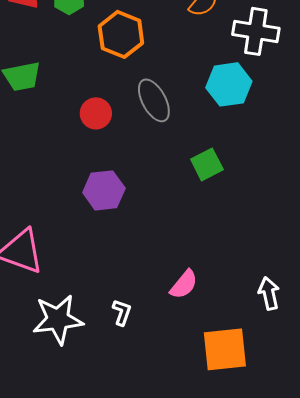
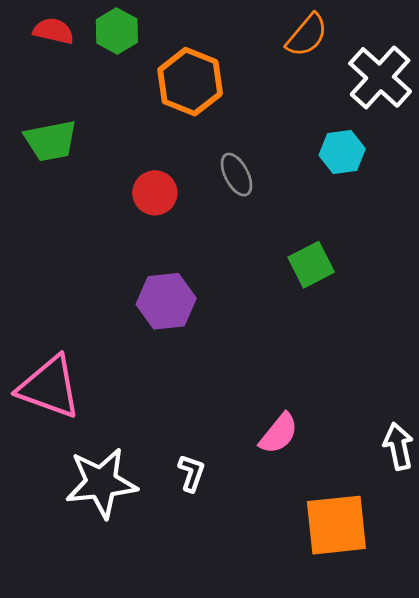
white cross: (256, 31) -> (380, 77), turned 33
cyan hexagon: (229, 84) -> (342, 152), size x0.7
gray ellipse: (154, 100) -> (236, 175), size x0.7

